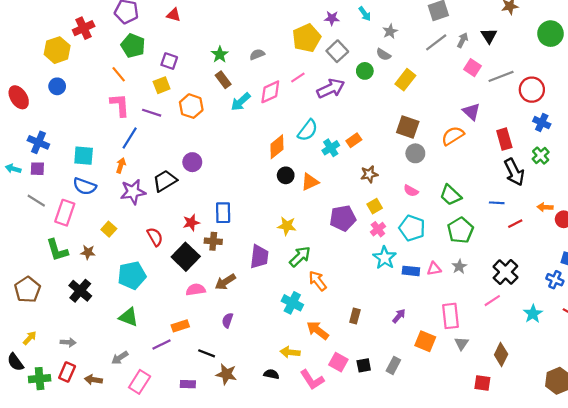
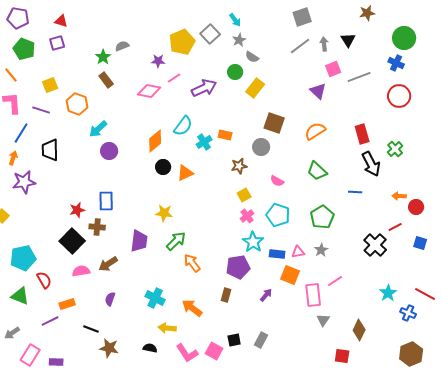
purple star: (332, 18) -> (158, 61), moved
gray star: (390, 31) -> (239, 40), moved
gray arrow: (463, 40) -> (324, 44), turned -32
gray square: (337, 51) -> (210, 34), moved
gray semicircle: (257, 54) -> (122, 46), moved
purple square: (169, 61) -> (57, 43), moved, turned -35
pink square: (472, 68) -> (333, 69), turned 35
yellow rectangle: (405, 80) -> (255, 88), moved
red circle: (532, 90) -> (399, 96), moved
pink diamond: (270, 92) -> (149, 91), turned 35
cyan arrow: (241, 102) -> (98, 129), moved
purple triangle: (471, 112) -> (318, 91), moved
blue cross: (542, 123) -> (396, 63), moved
orange rectangle: (354, 140) -> (225, 135), turned 48
gray circle: (415, 153) -> (261, 147), moved
purple circle: (192, 162) -> (109, 151), moved
black trapezoid: (165, 181) -> (50, 150), moved, turned -60
green trapezoid: (451, 195) -> (317, 171), moved
purple pentagon: (343, 218) -> (238, 267), moved
red line: (515, 224) -> (395, 227), moved
red semicircle: (155, 237) -> (44, 280), moved
black cross: (505, 272) -> (375, 245), moved
blue cross: (555, 280) -> (408, 313), moved
pink line: (492, 301) -> (335, 281), moved
cyan cross: (292, 303) -> (155, 298), moved
orange square: (425, 341) -> (290, 275), moved
pink square: (338, 362) -> (214, 351), moved
purple rectangle: (188, 384) -> (56, 362), moved

